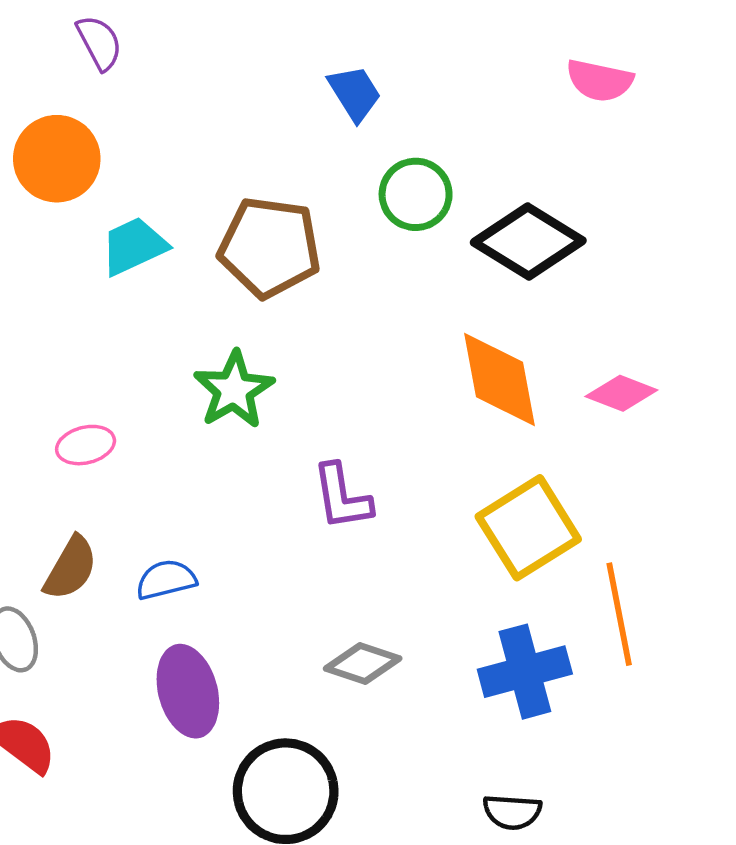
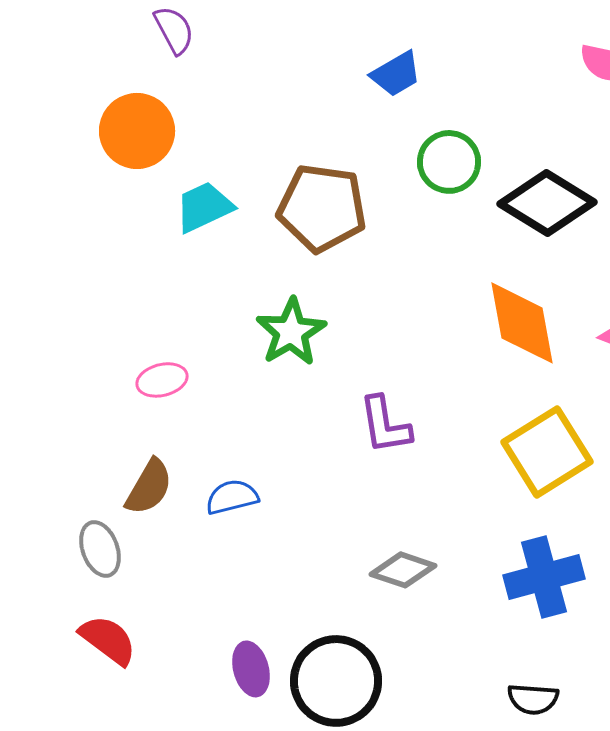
blue trapezoid: (355, 93) -> (396, 74), turned 92
purple ellipse: (188, 691) -> (251, 669), moved, size x0.7

